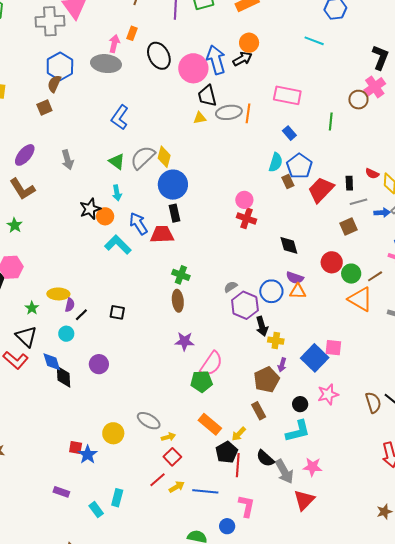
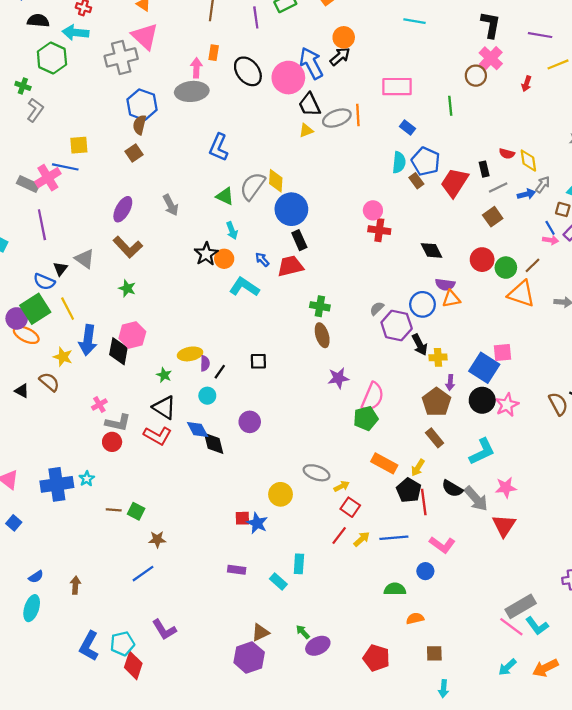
blue arrow: (138, 224) -> (262, 259), size x0.6
black circle: (300, 404) -> (482, 400), moved, size x1.5
pink L-shape: (247, 506) -> (442, 545), turned 125

